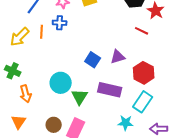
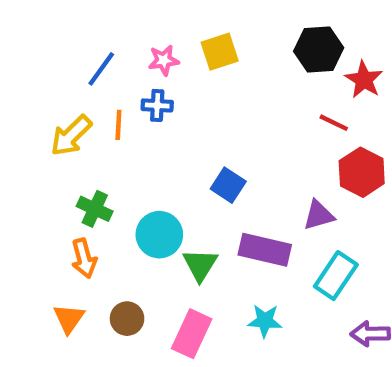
purple triangle: (118, 57) -> (319, 215), moved
green cross: (13, 71) -> (95, 209), moved
red hexagon: (144, 73) -> (362, 172), moved
cyan star: (126, 123) -> (265, 321), moved
brown circle: (54, 125) -> (127, 319), moved

